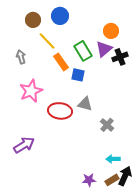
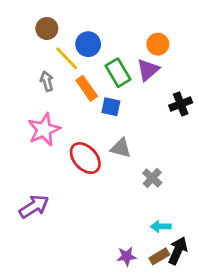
blue circle: (60, 16) -> (88, 44), moved
gray arrow: (21, 57) -> (47, 81), moved
black cross: (120, 57) -> (181, 104), moved
red ellipse: (60, 111) -> (85, 158), turned 40

